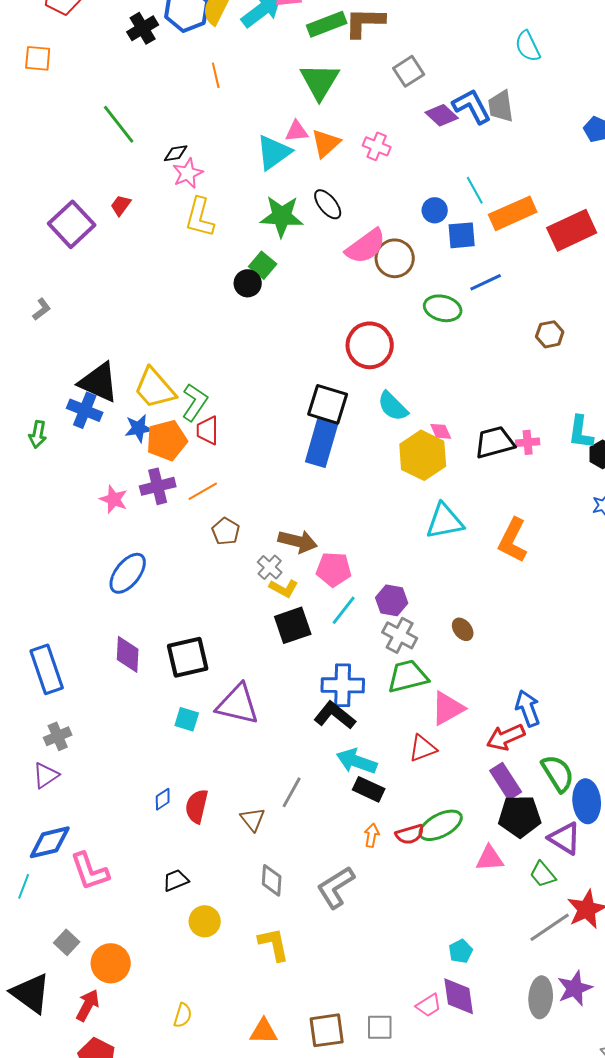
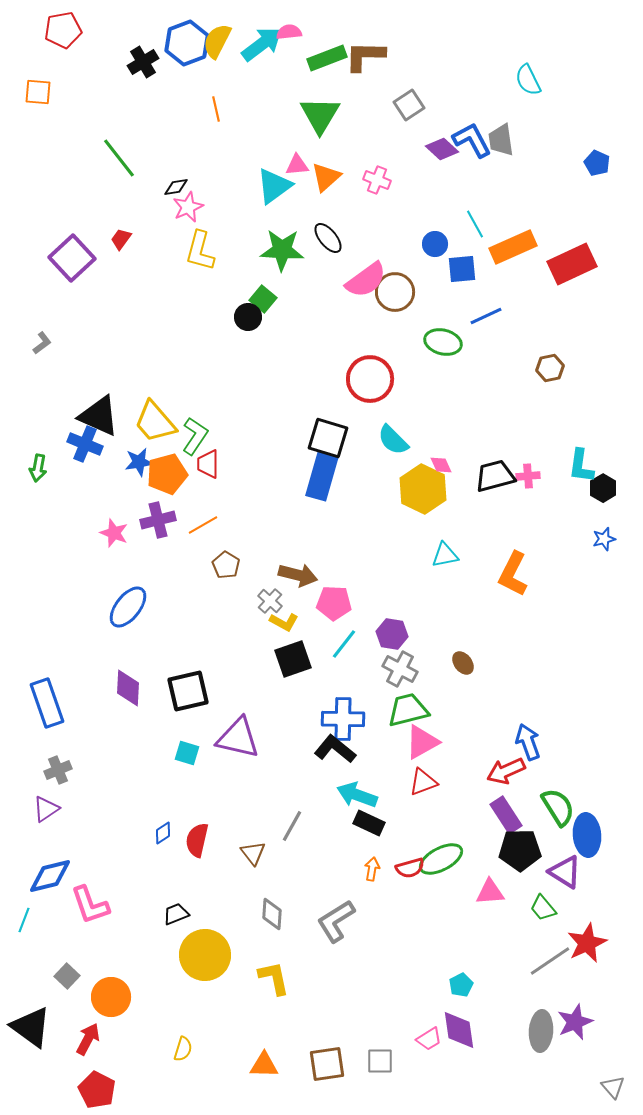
cyan triangle: (445, 521) -> (445, 555), size x0.7
pink triangle: (448, 708) -> (422, 742), moved
yellow circle: (205, 921) -> (205, 955), size x1.6

